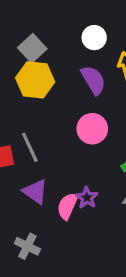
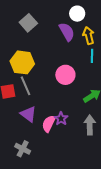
white circle: (94, 38) -> (77, 14), moved
yellow hexagon: (35, 80) -> (22, 62), moved
purple semicircle: (93, 80) -> (67, 32), moved

